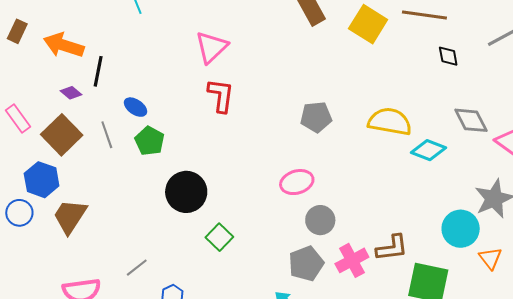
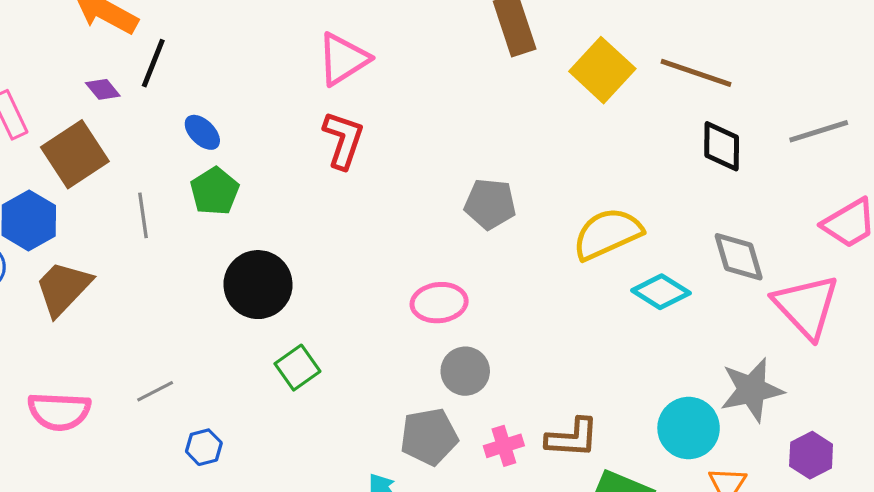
black diamond: (448, 56) -> (722, 146), size x1.4
yellow semicircle: (390, 122) -> (607, 234), turned -45
gray line: (107, 135) -> (143, 215), moved
pink cross: (352, 260) -> (504, 446), size x0.7

